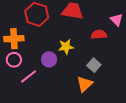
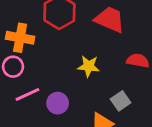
purple circle: (49, 59) -> (58, 103), moved

